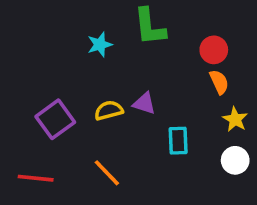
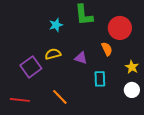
red circle: (214, 50) -> (120, 28), size x1.5
orange semicircle: (219, 82) -> (107, 49), moved
yellow semicircle: (109, 110) -> (53, 54), moved

